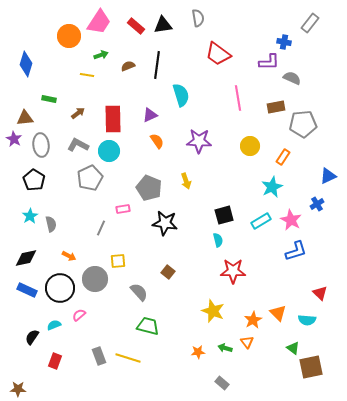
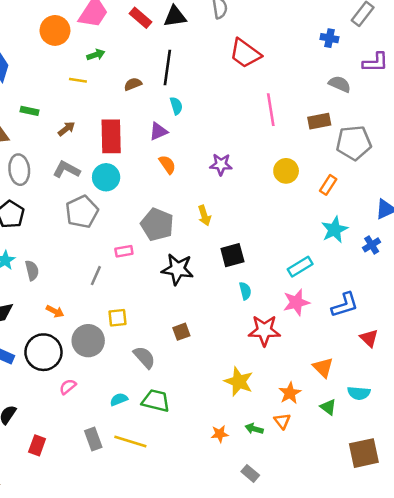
purple L-shape: (269, 62) -> (375, 62), moved
brown semicircle: (128, 66) -> (133, 84), moved
cyan semicircle: (181, 95) -> (176, 106), moved, size x0.6
purple star: (199, 141) -> (221, 165), size x0.7
cyan star: (272, 187) -> (335, 230), moved
black square: (224, 215) -> (232, 255), moved
pink star: (291, 220) -> (296, 302), moved, turned 30
brown square: (168, 272) -> (181, 332), turned 32
red triangle: (320, 293) -> (369, 338), moved
orange triangle: (278, 313) -> (323, 367), moved
cyan semicircle: (54, 325) -> (119, 399), moved
green triangle: (293, 348) -> (328, 407), moved

